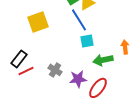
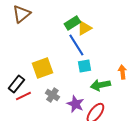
yellow square: (38, 22) -> (42, 68), moved
purple star: (78, 79) -> (75, 104), turned 30

